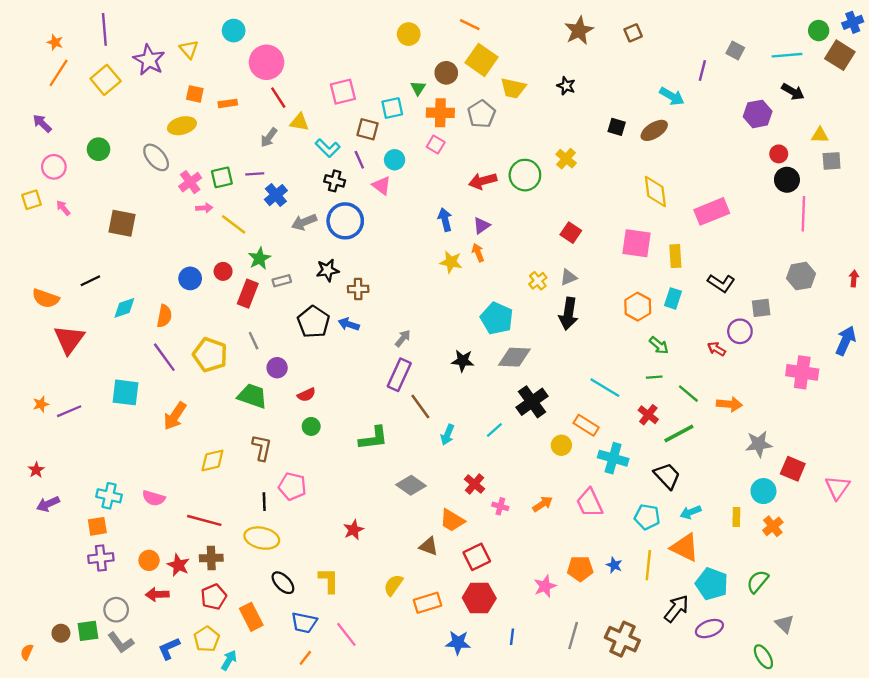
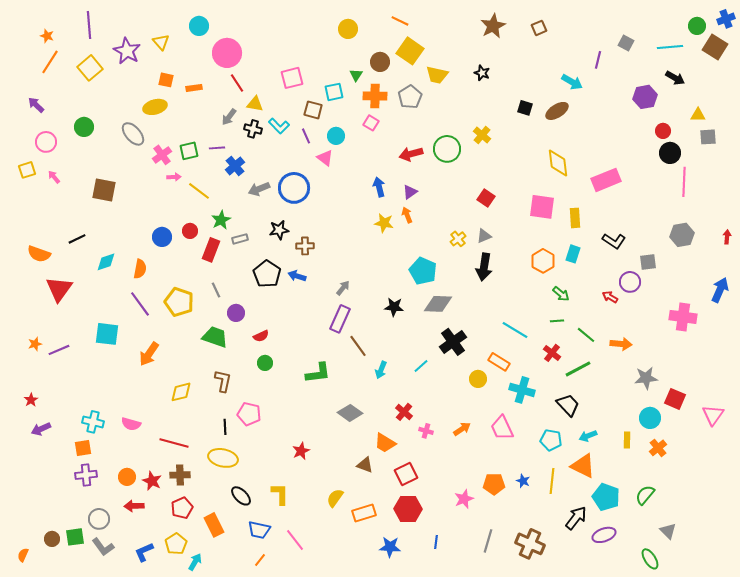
black cross: (335, 181) -> (253, 129), moved

